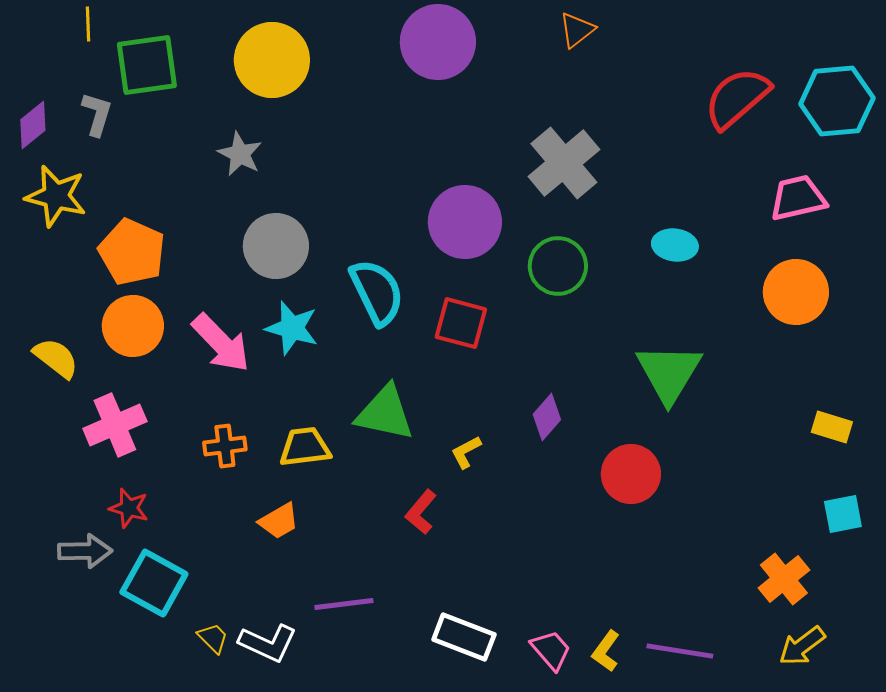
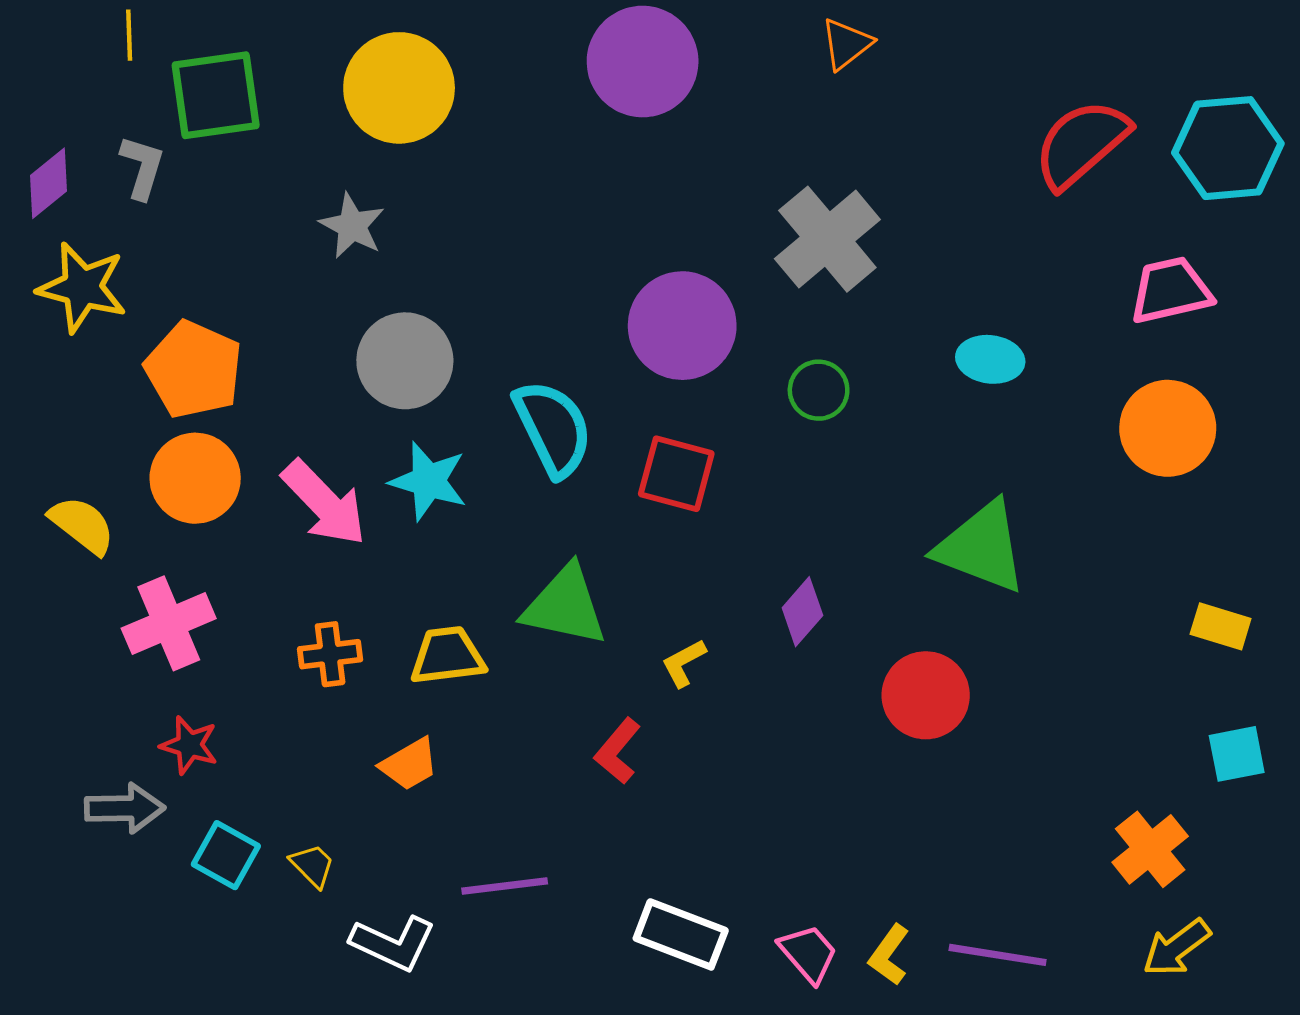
green circle: (558, 266) -> (819, 390), size x0.7
green triangle: (669, 373) -> (981, 547), turned -40
cyan square: (154, 583) -> (226, 855), size x0.7
yellow trapezoid: (213, 638) -> (312, 865), moved

